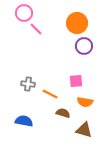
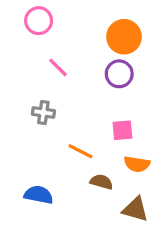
pink line: (36, 29) -> (58, 67), moved
purple circle: (84, 46) -> (119, 74), moved
gray cross: (28, 84) -> (43, 113), moved

